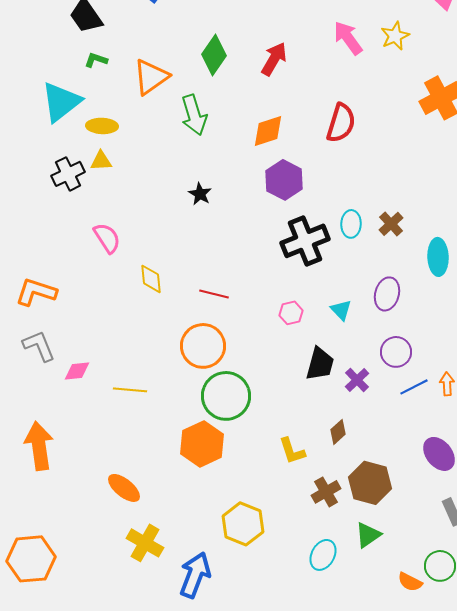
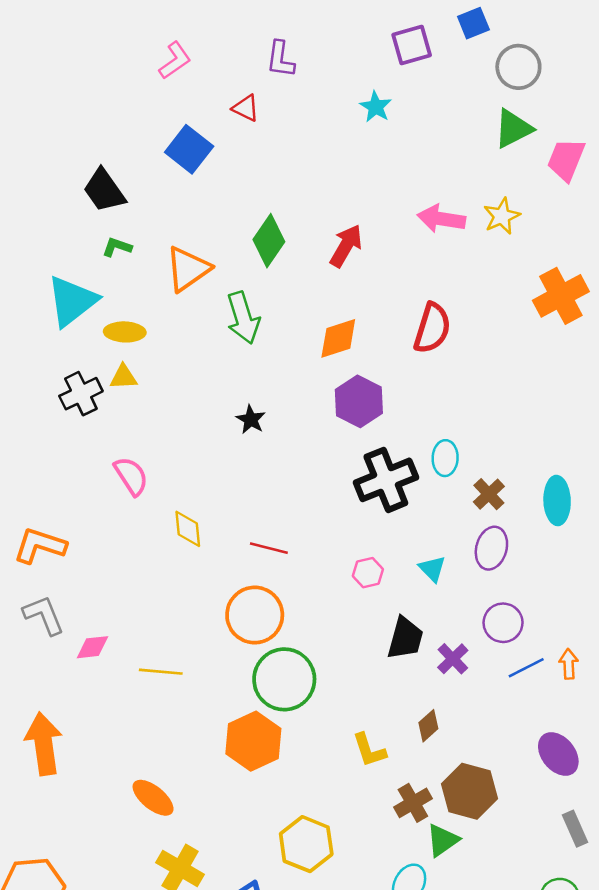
pink arrow: (348, 38) -> (441, 219), turned -45
brown cross: (391, 224) -> (489, 494), moved
green triangle: (368, 535) -> (443, 840), moved

